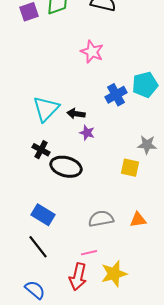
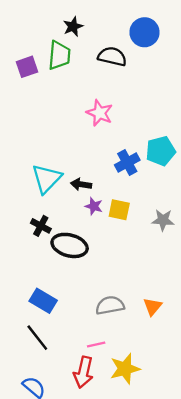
yellow square: (130, 168) -> (119, 210), moved
orange triangle: (138, 220) -> (153, 307), turned -42

